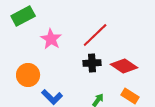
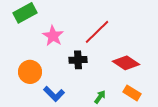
black cross: (92, 63) -> (78, 60), moved

